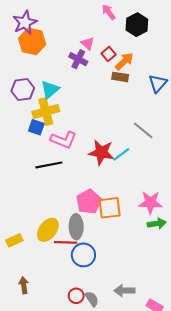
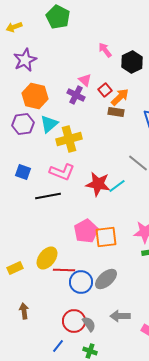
orange hexagon: (32, 41) -> (35, 96), moved
yellow cross: (46, 112) -> (69, 139), moved
blue square: (36, 127) -> (23, 172), moved
gray ellipse: (76, 227) -> (106, 279), moved, turned 50
red circle: (76, 296) -> (74, 321), size x1.5

